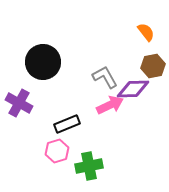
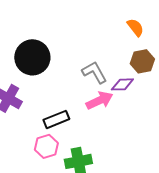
purple diamond: (133, 89) -> (122, 84), size x0.7

